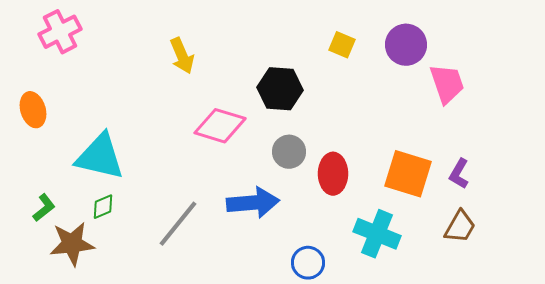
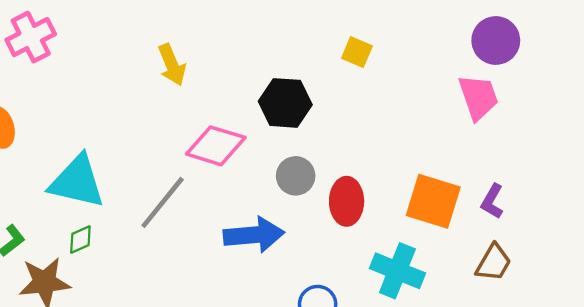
purple circle: (406, 45) -> (496, 40), moved
gray line: (178, 224) -> (163, 202), moved

